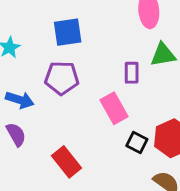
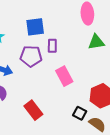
purple rectangle: (132, 73) -> (52, 46), moved
black square: (137, 143) -> (80, 113), moved

